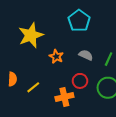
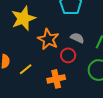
orange star: (56, 57) -> (48, 39), size x1.5
red circle: (80, 81) -> (68, 55), moved

